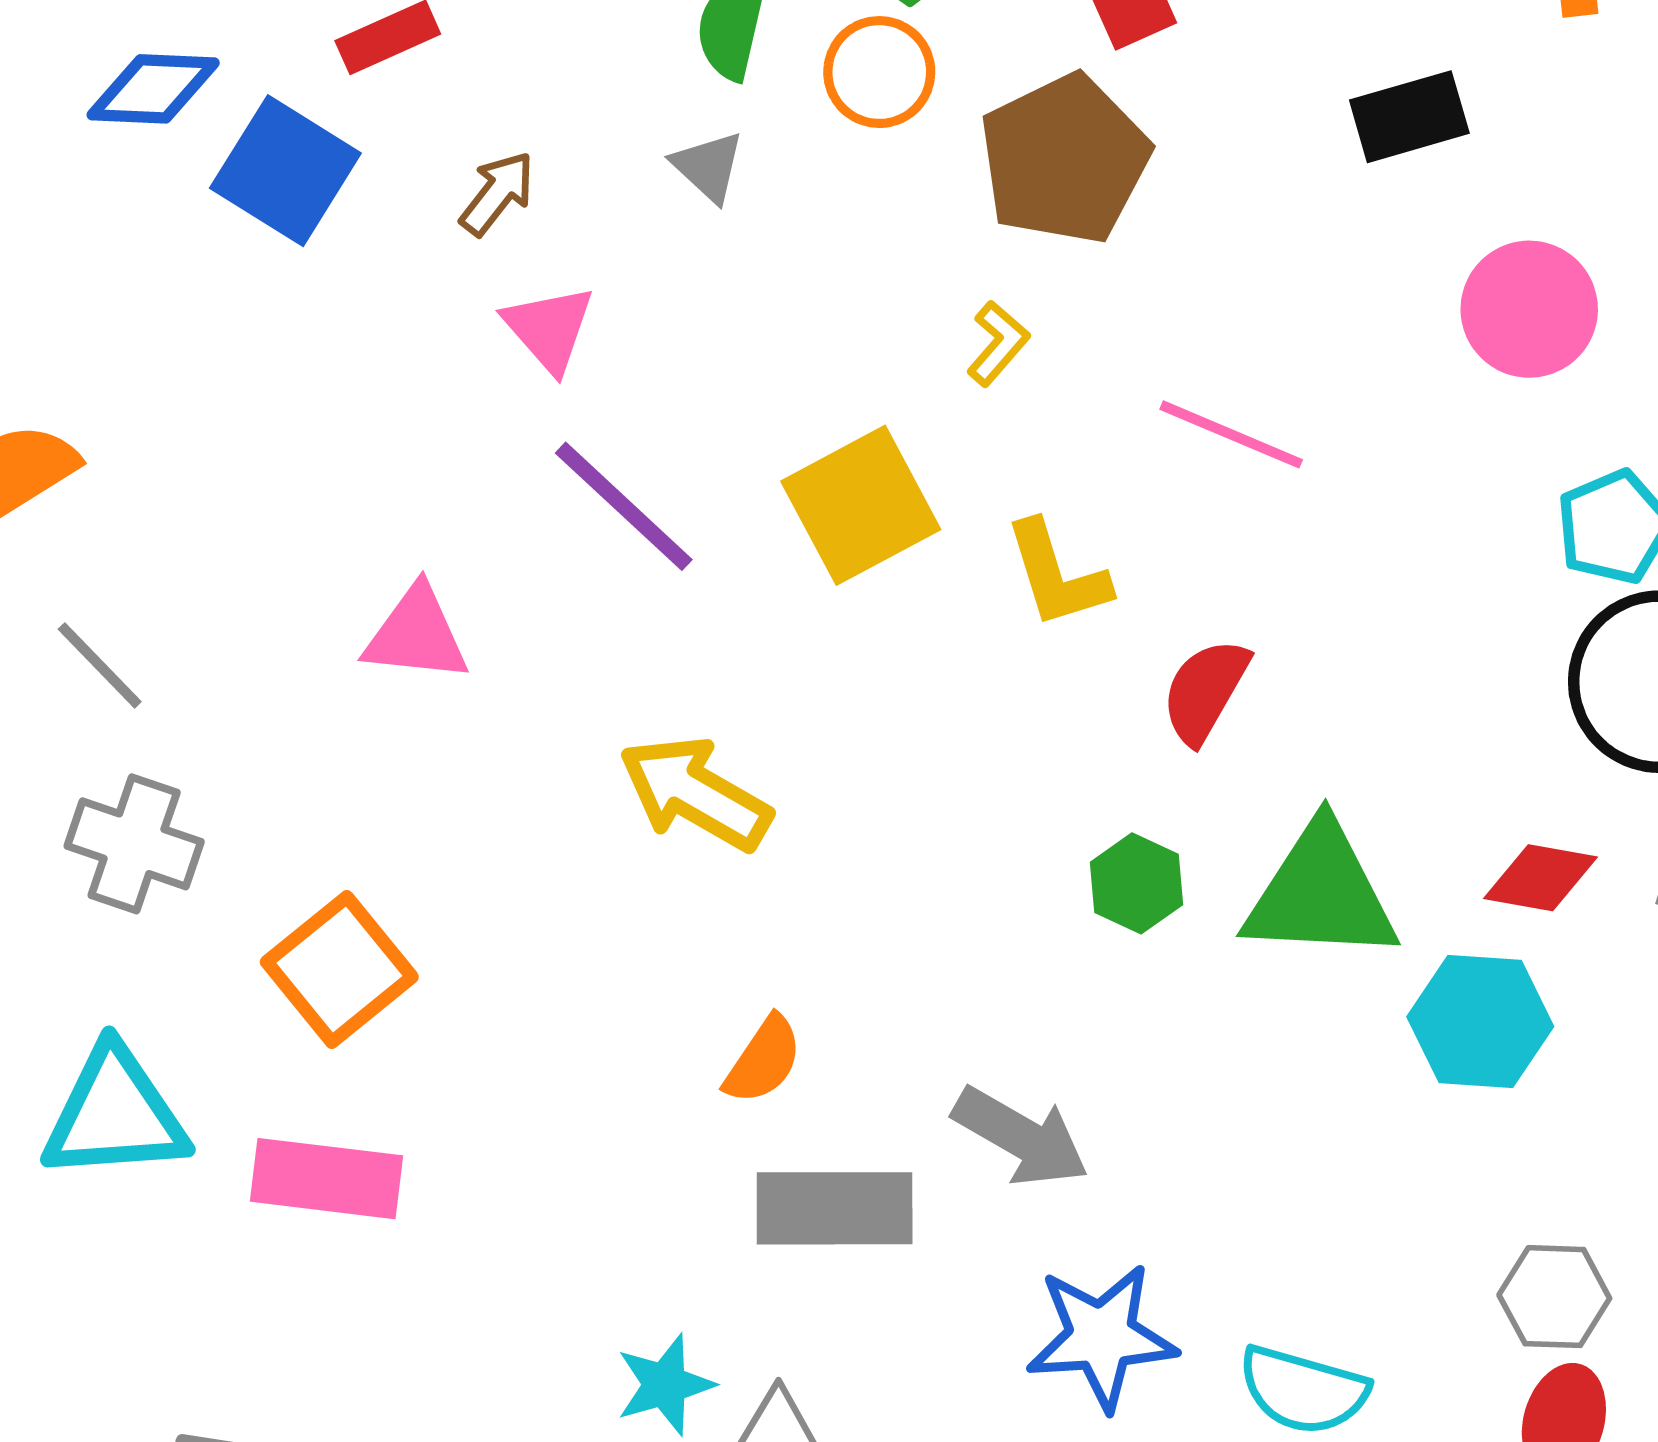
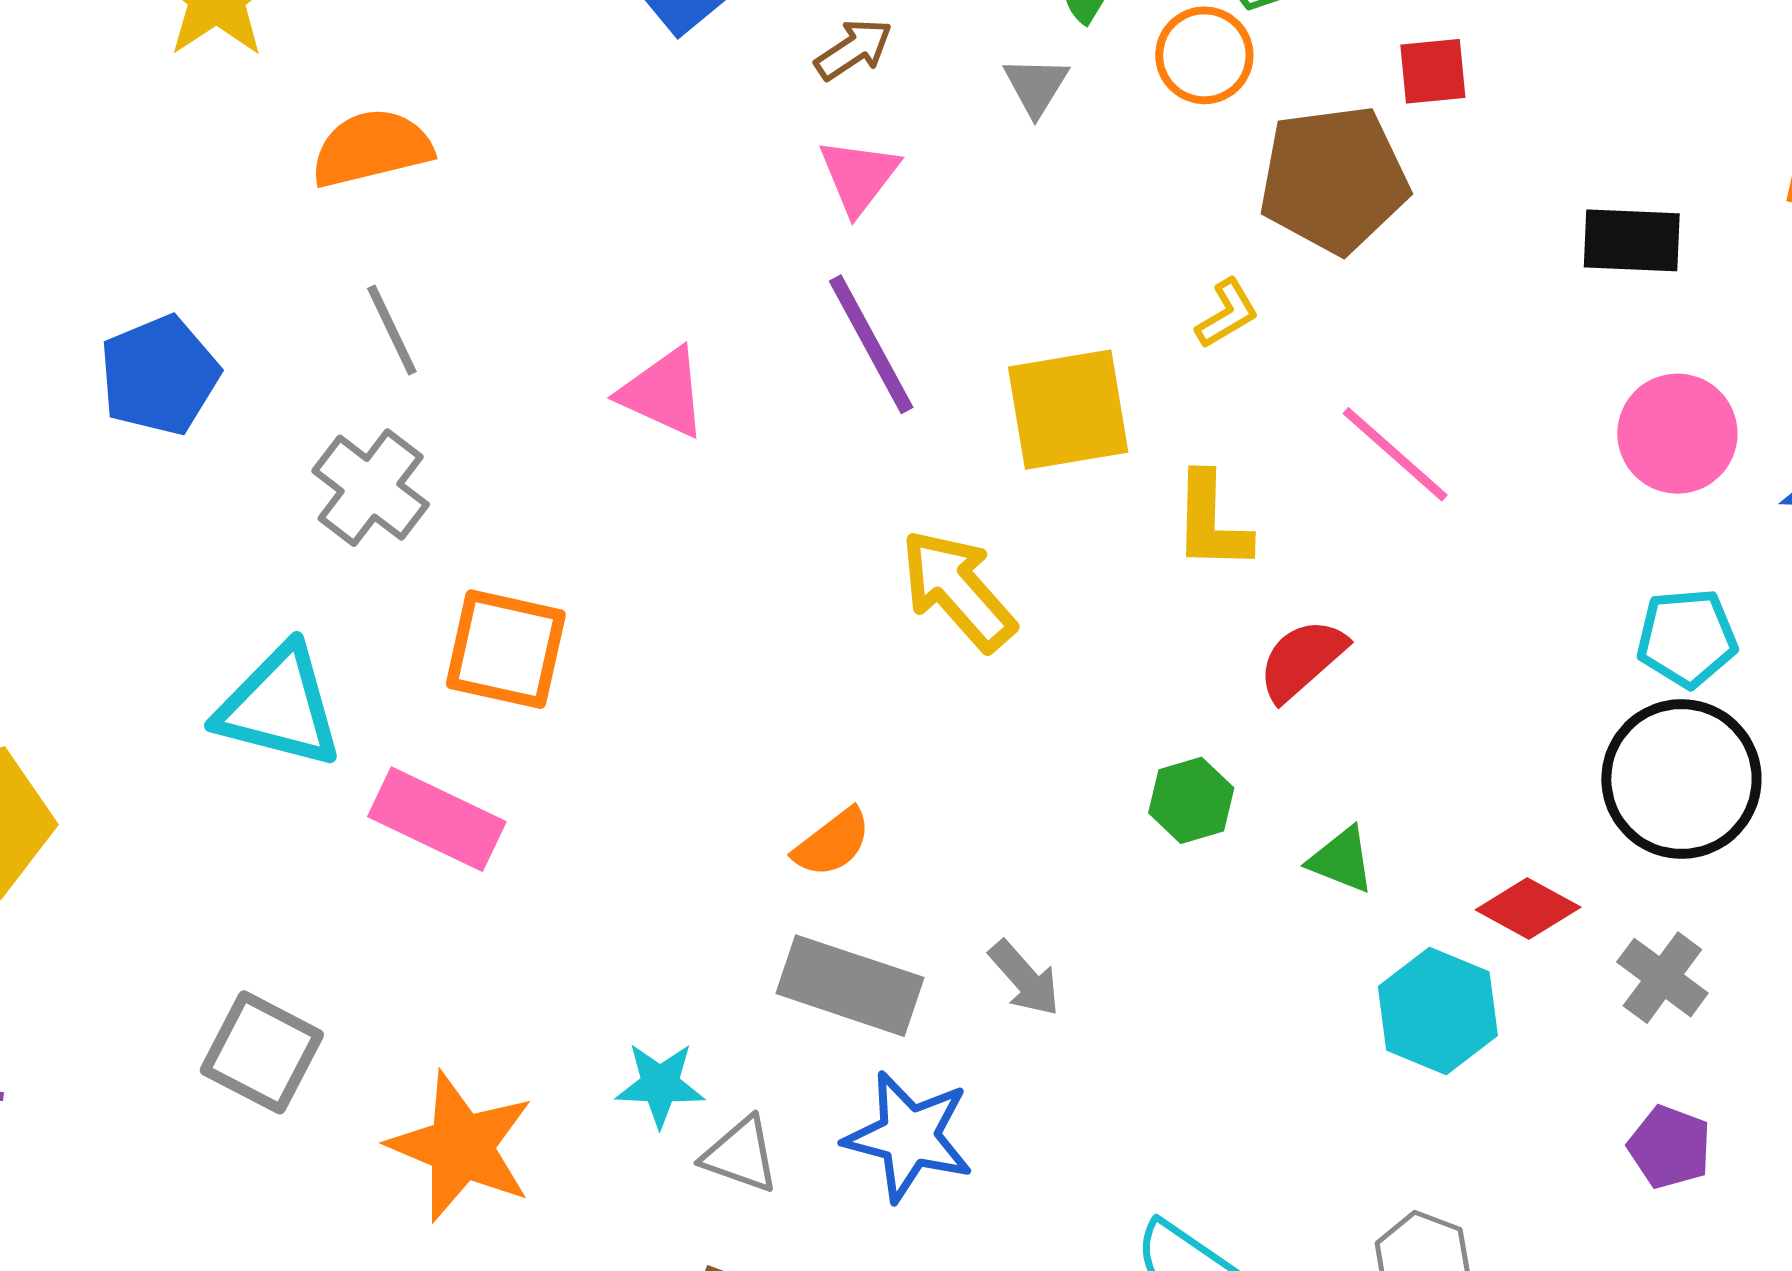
yellow arrow: (695, 793) -> (958, 590), moved
green triangle: (1321, 893) -> (1341, 860), size x0.5
orange square: (339, 969) -> (506, 649), turned 33
gray arrow: (1021, 1137) -> (1025, 978), size x0.7
blue star: (1102, 1337) -> (909, 1136), moved

